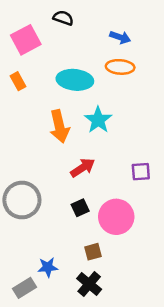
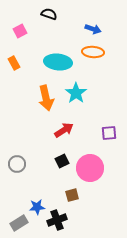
pink square: (26, 40) -> (20, 31), size x0.6
gray circle: (22, 200) -> (17, 164), moved, size x0.6
black cross: (89, 284) -> (57, 220), moved, turned 30

